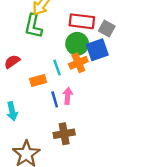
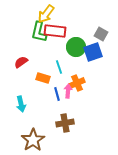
red rectangle: (82, 21) -> (55, 31), moved
orange cross: (78, 63) -> (77, 83), moved
orange rectangle: (38, 80) -> (43, 78), turned 32

